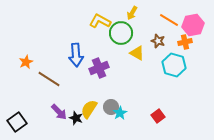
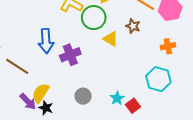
orange cross: (185, 42) -> (168, 46), moved
cyan hexagon: (174, 65) -> (158, 79), moved
yellow semicircle: (89, 109) -> (41, 93), moved
cyan star: (120, 113) -> (117, 98), moved

